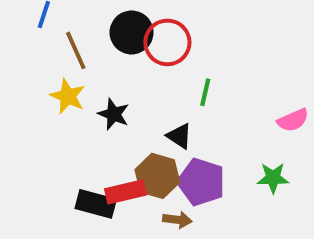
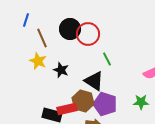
green line: (205, 92) -> (107, 59), turned -40
black triangle: (179, 136) -> (94, 81), size x1.5

